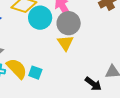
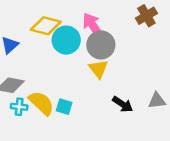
black arrow: (93, 84) -> (123, 104), moved

